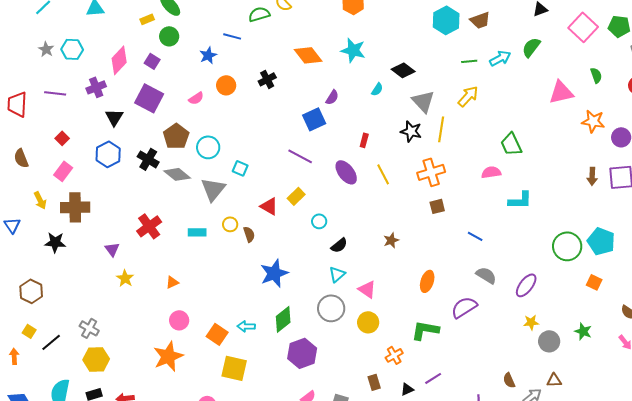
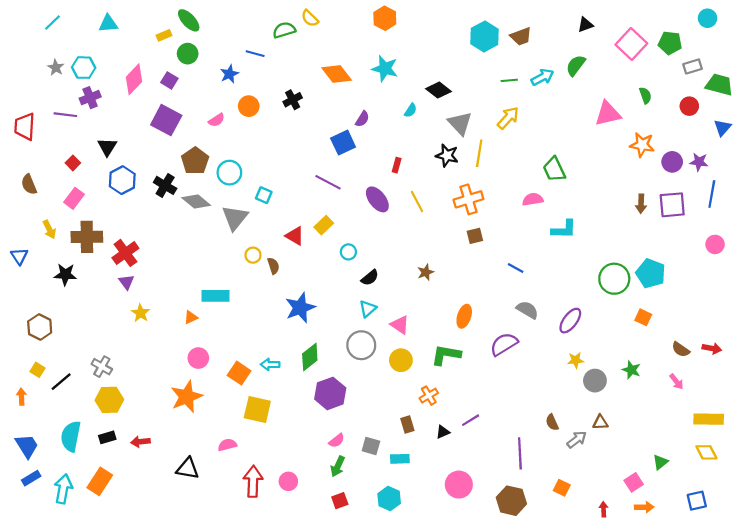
purple cross: (96, 87) -> (90, 98), moved
black triangle: (114, 117) -> (107, 147), moved
red cross: (149, 226) -> (125, 253), moved
cyan rectangle: (197, 232) -> (215, 296), moved, size x1.4
green L-shape: (425, 330) -> (446, 355), moved

